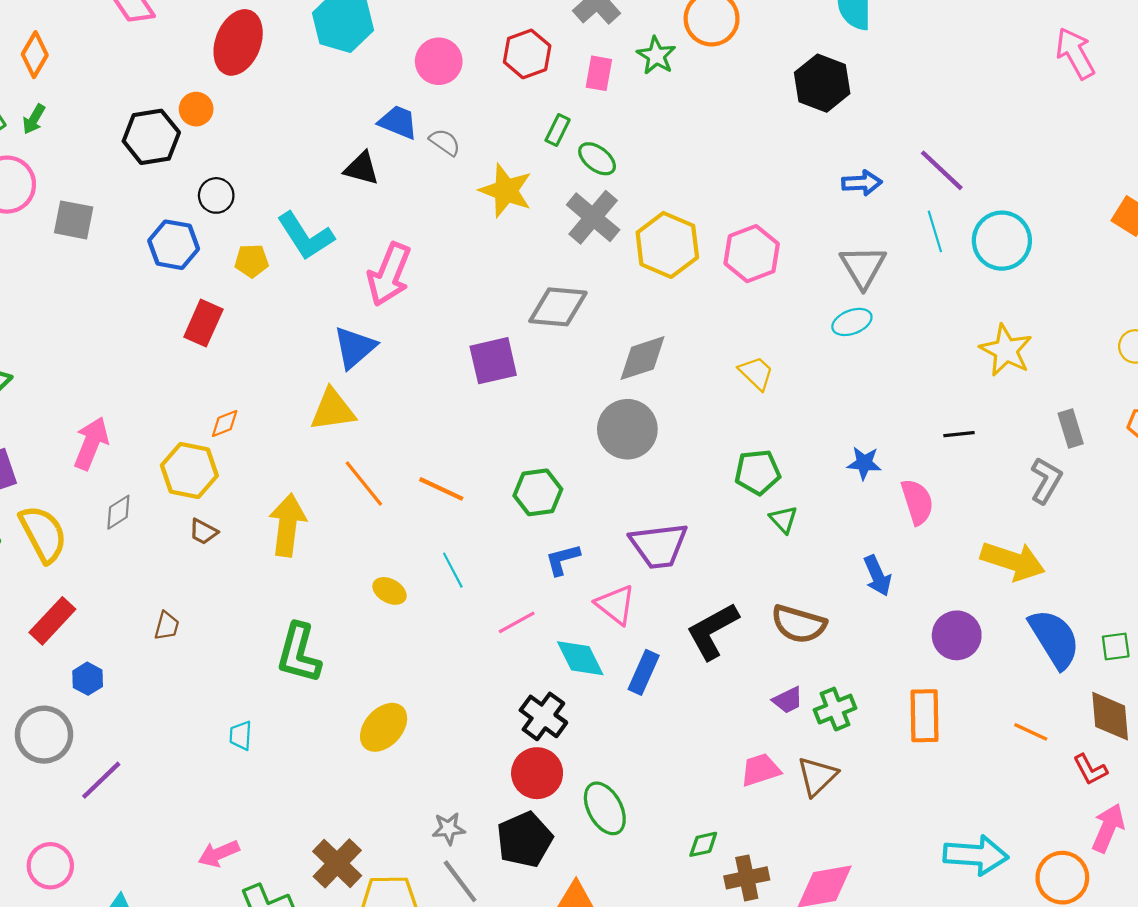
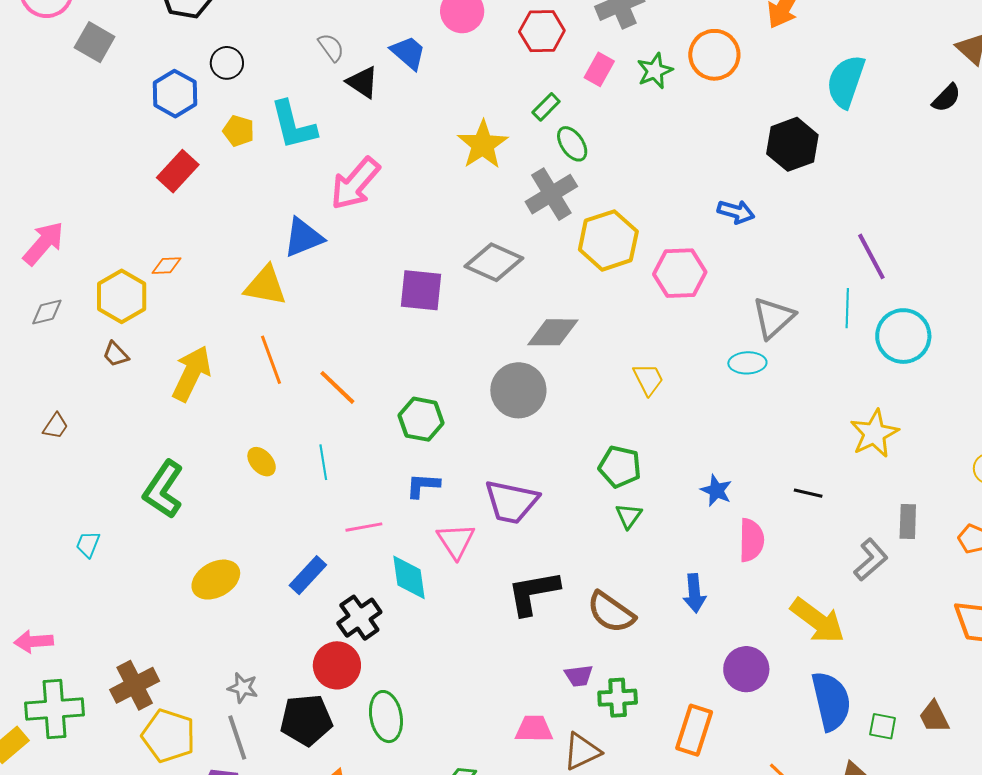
gray semicircle: (445, 142) -> (331, 47), moved
blue arrow: (862, 183) -> (736, 212), moved
blue rectangle: (644, 672) -> (308, 575), moved

